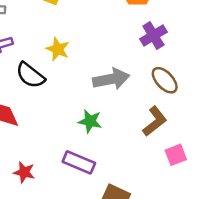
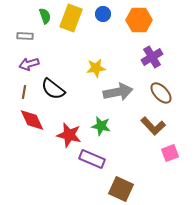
yellow star: (58, 49) -> (96, 68), moved, turned -30
brown L-shape: (155, 121) -> (153, 126), turned 85
red star: (24, 172) -> (69, 135), moved, size x1.4

